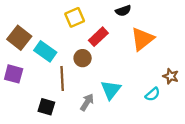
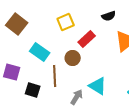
brown square: (19, 38) -> (17, 24), moved
cyan triangle: (111, 90) -> (98, 86), turned -36
black square: (46, 107) -> (33, 90), moved

